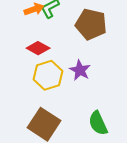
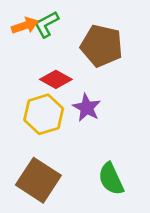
red diamond: (38, 48) -> (56, 79), moved

